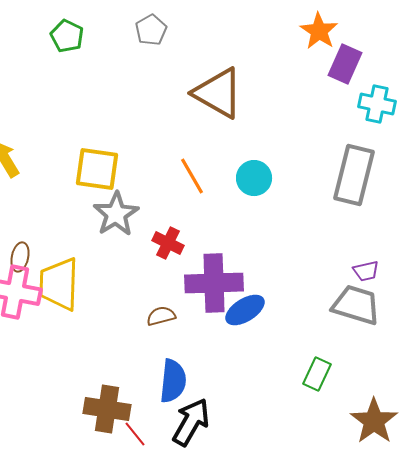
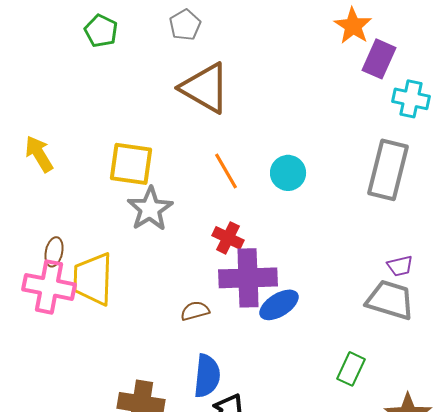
brown triangle: (218, 93) -> (205, 88), moved
red cross: (168, 243) -> (228, 238), moved

